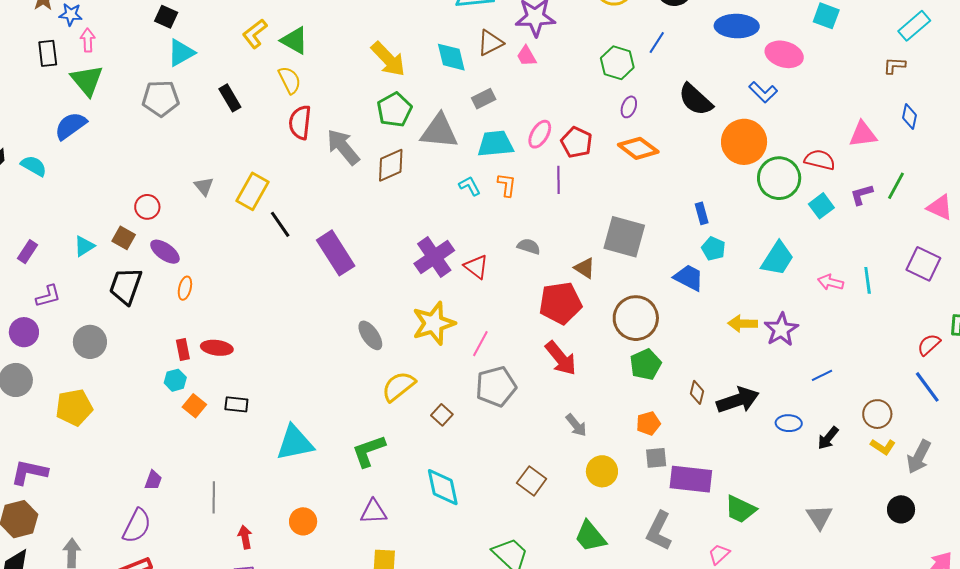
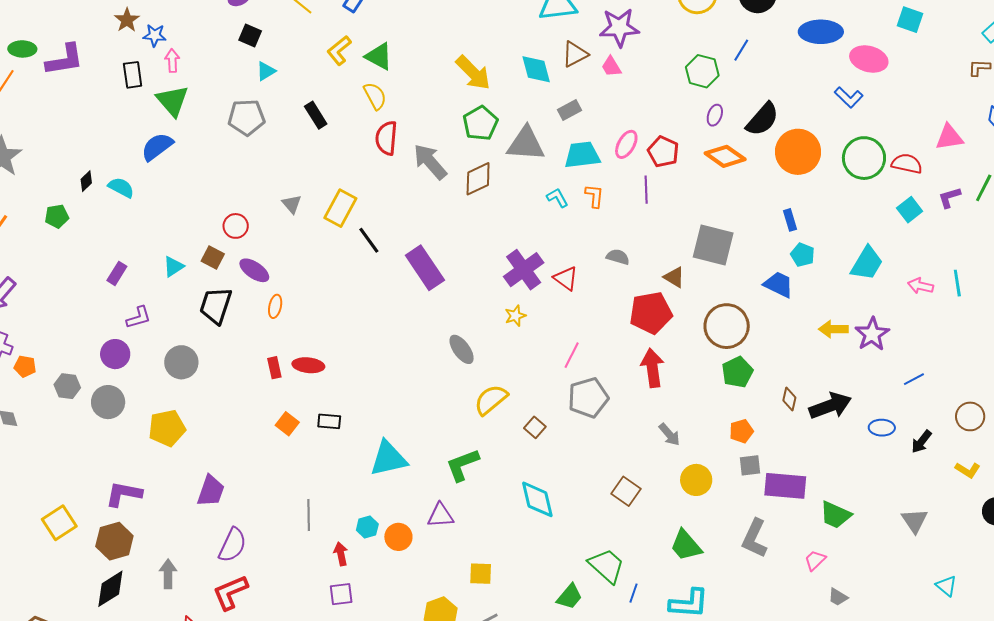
cyan triangle: (181, 53) -> (266, 71), size x0.7
black semicircle: (695, 100) -> (762, 119), moved, turned -90
orange circle: (744, 142) -> (798, 152), moved
green circle: (779, 178) -> (864, 158), moved
yellow star: (434, 323) -> (515, 316), moved, size x0.5
red arrow: (561, 358) -> (652, 368), turned -147
cyan hexagon: (175, 380) -> (367, 527), moved
yellow L-shape: (883, 447) -> (968, 470), moved
purple trapezoid: (153, 480) -> (211, 491), moved, size x1.6
purple triangle: (373, 512) -> (440, 515), moved

